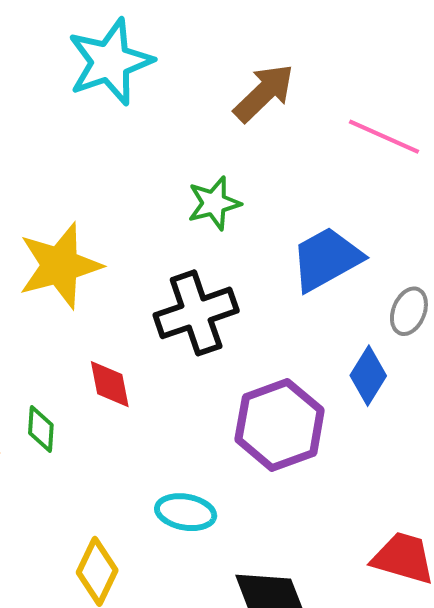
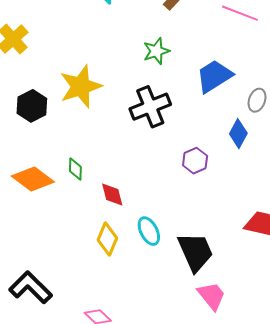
red diamond: (110, 384) -> (112, 195), moved
purple hexagon: (280, 425) -> (195, 161), size x0.6
cyan ellipse: (186, 512) -> (149, 231), moved, turned 56

